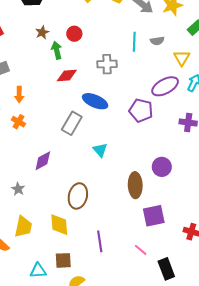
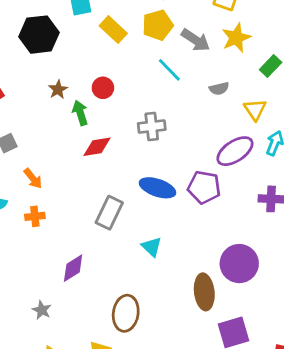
cyan line: (134, 42) -> (169, 70), moved, turned -42
orange arrow: (19, 95) -> (33, 179), turned -35
blue ellipse: (95, 101) -> (158, 188), moved
orange cross: (18, 122) -> (35, 216), turned -32
purple circle: (162, 167) -> (239, 264), size x1.4

